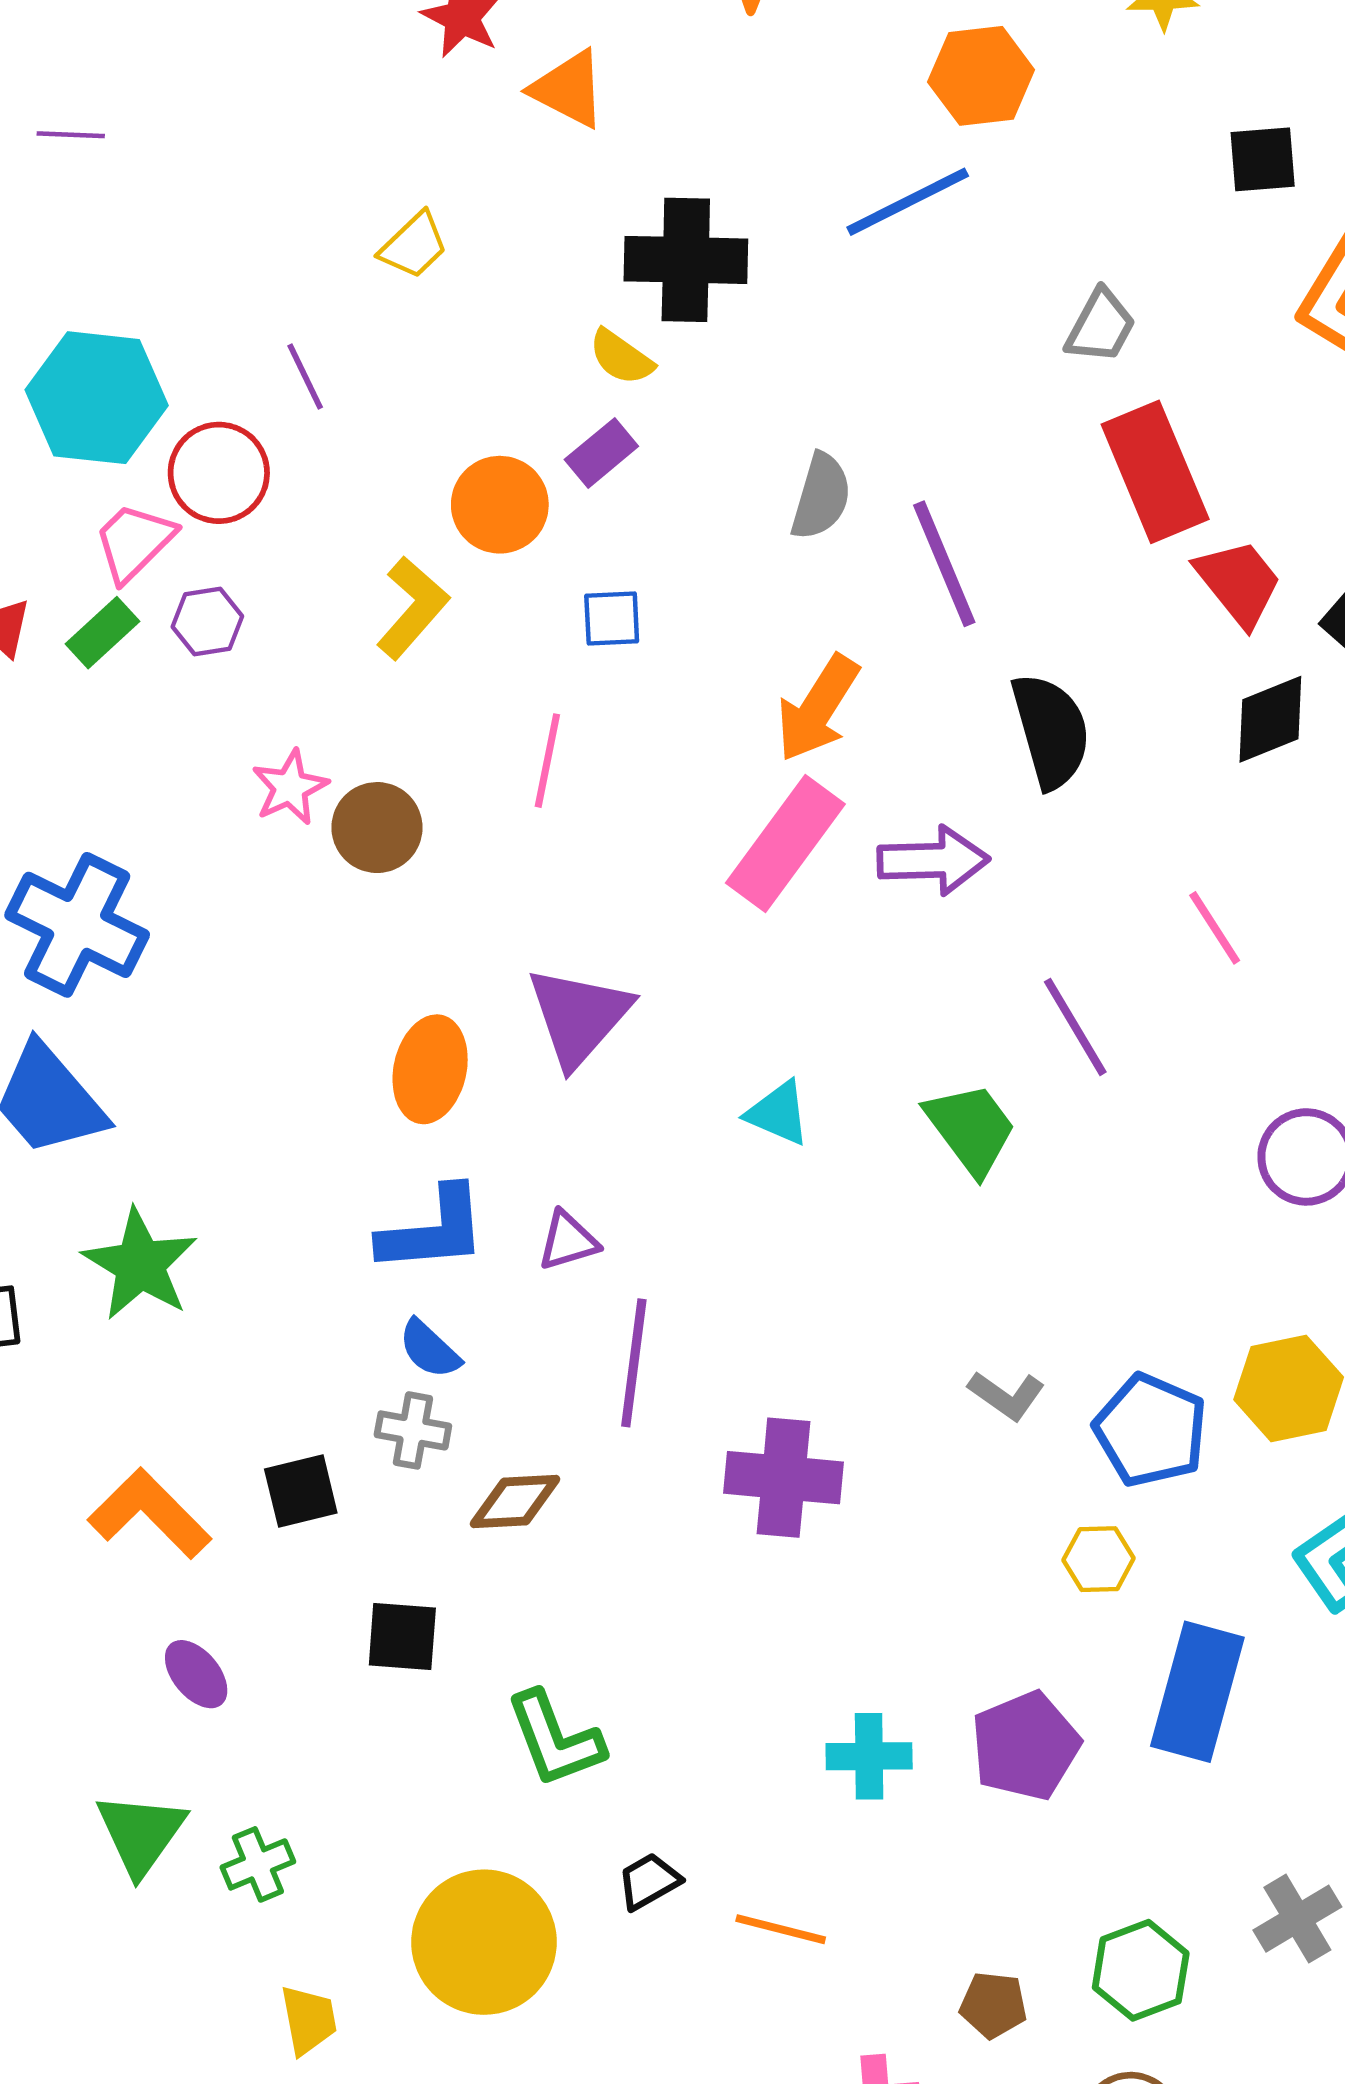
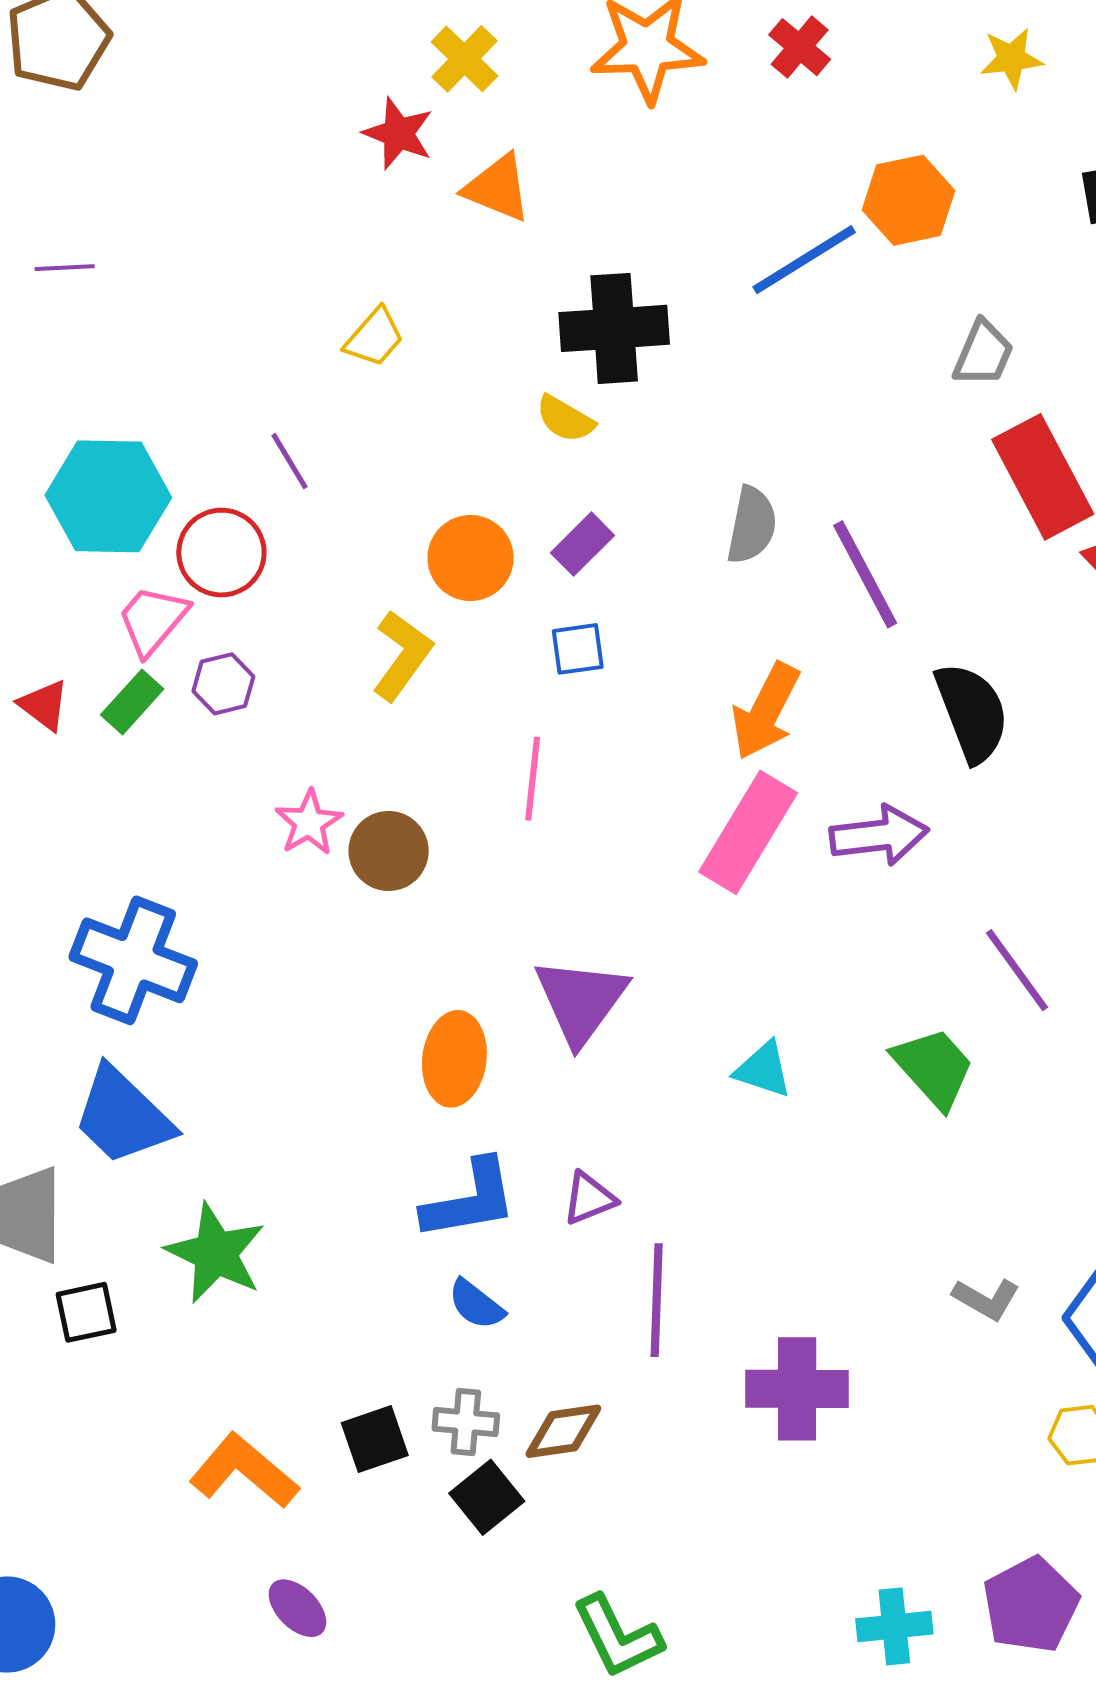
orange hexagon: (981, 76) -> (909, 200), moved
purple rectangle: (601, 453) -> (582, 544), moved
gray cross: (413, 1430) -> (466, 1422), moved
black square: (402, 1637) -> (487, 1497), moved, turned -38

